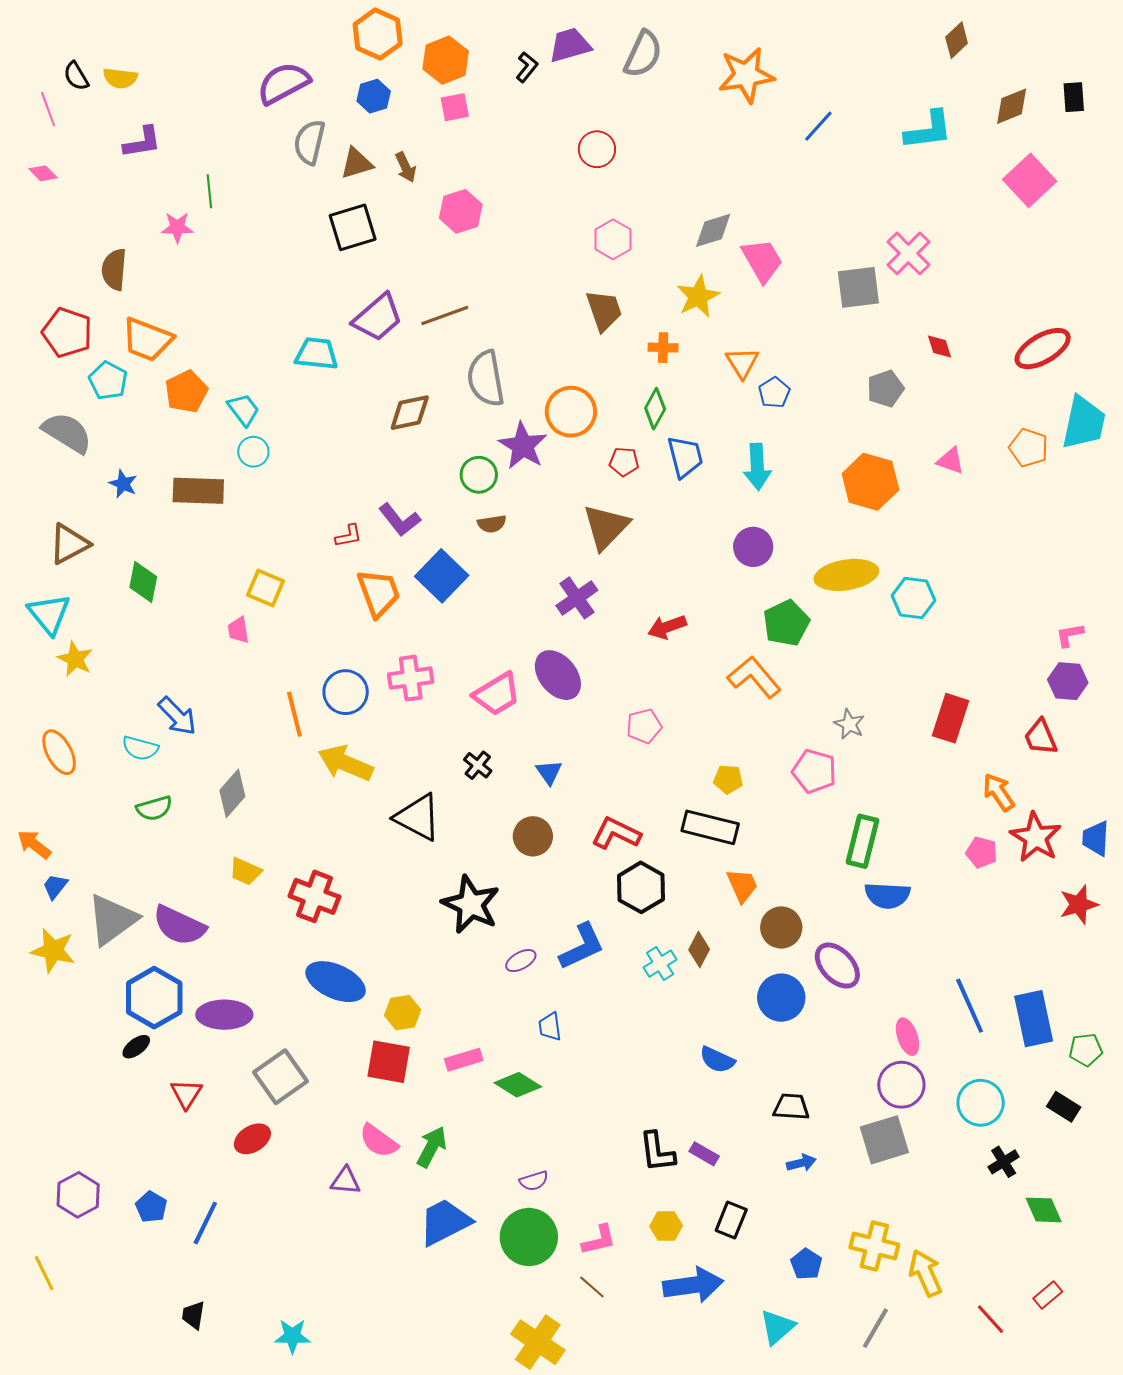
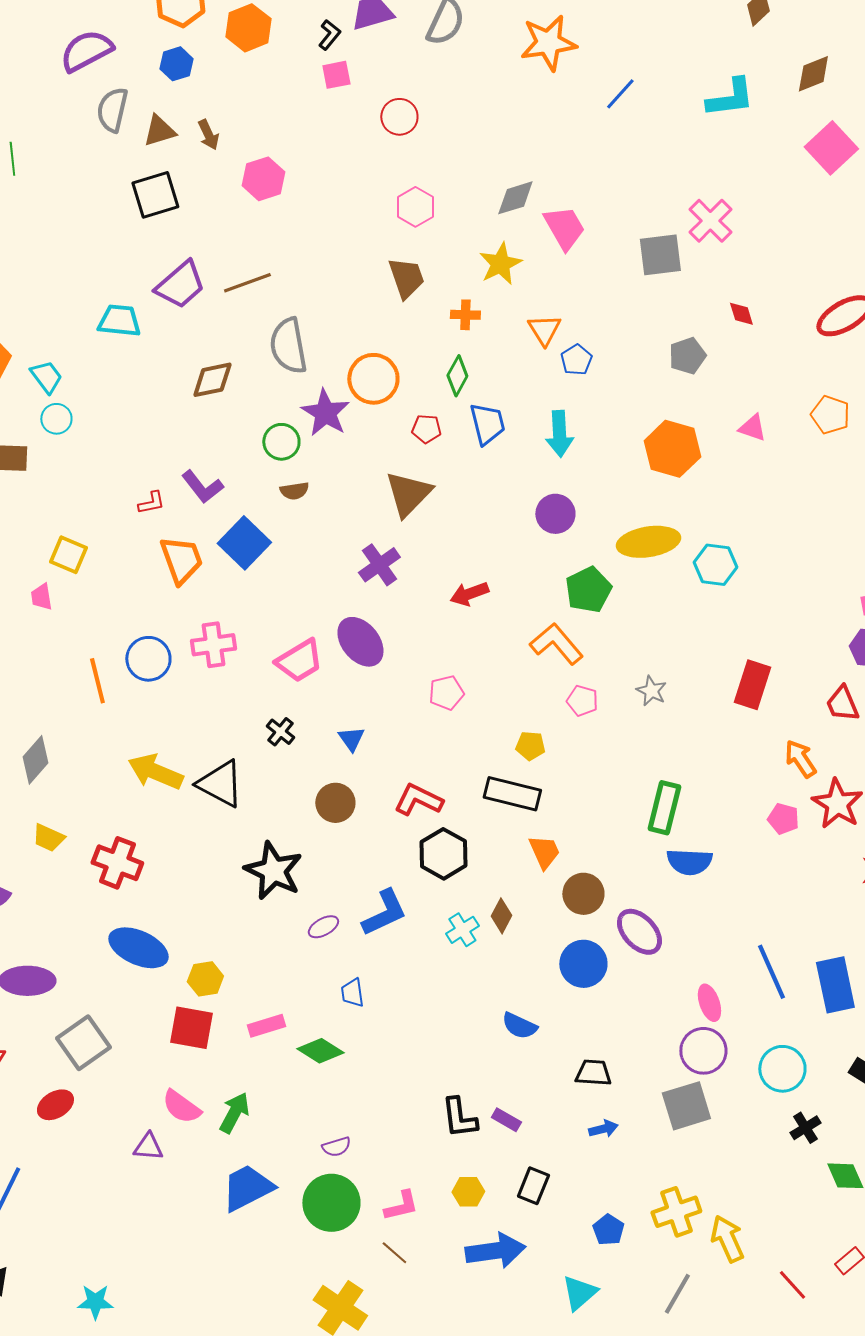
pink square: (455, 107) -> (336, 75), moved
yellow arrow: (346, 763) -> (155, 772), moved
pink pentagon: (814, 771) -> (582, 701), moved, size x0.7
yellow cross: (874, 1246) -> (676, 1212), turned -33

